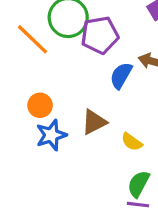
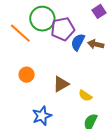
blue semicircle: (121, 76) -> (78, 42), moved
blue star: (51, 135) -> (42, 116), moved

